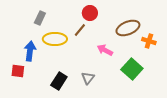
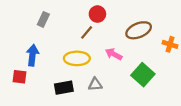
yellow ellipse: (55, 39) -> (77, 58), moved
orange cross: (149, 41) -> (170, 44), moved
gray triangle: (88, 78) -> (95, 84), turned 48
black rectangle: (59, 81) -> (64, 88), turned 48

